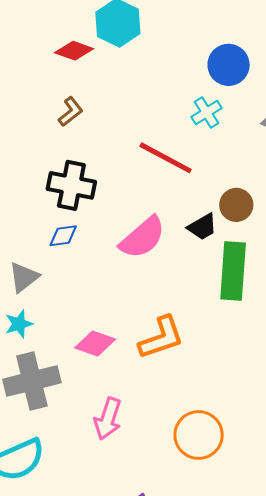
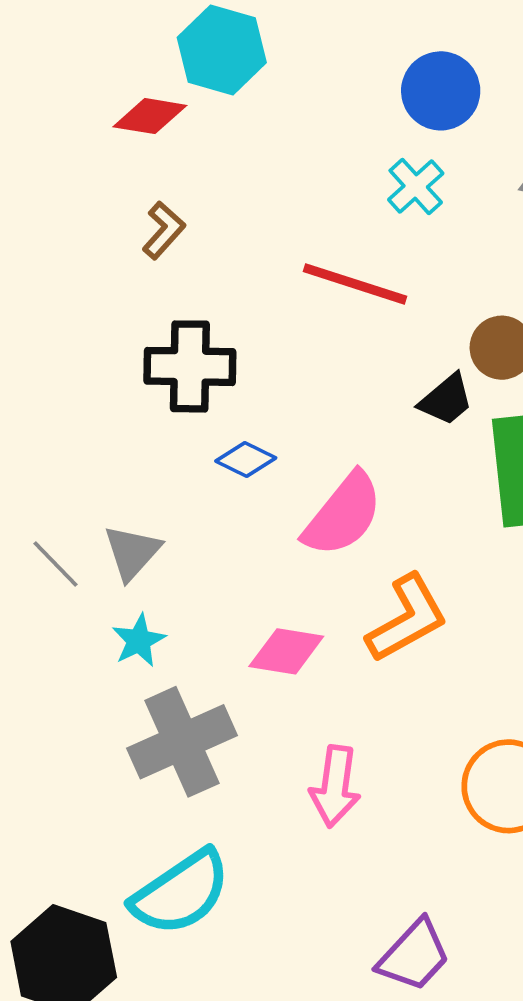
blue diamond: (63, 236) -> (246, 459), moved, turned 44
pink semicircle: (143, 238) -> (343, 515), moved

